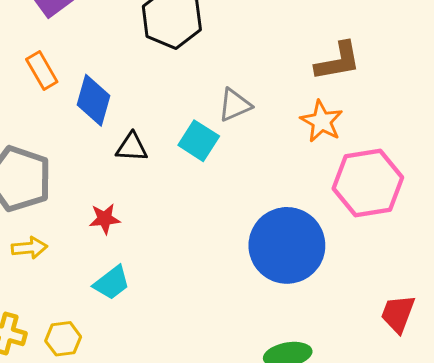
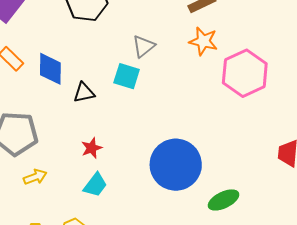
red star: (105, 219) -> (92, 148), moved
blue circle: (287, 245) -> (176, 165), moved

